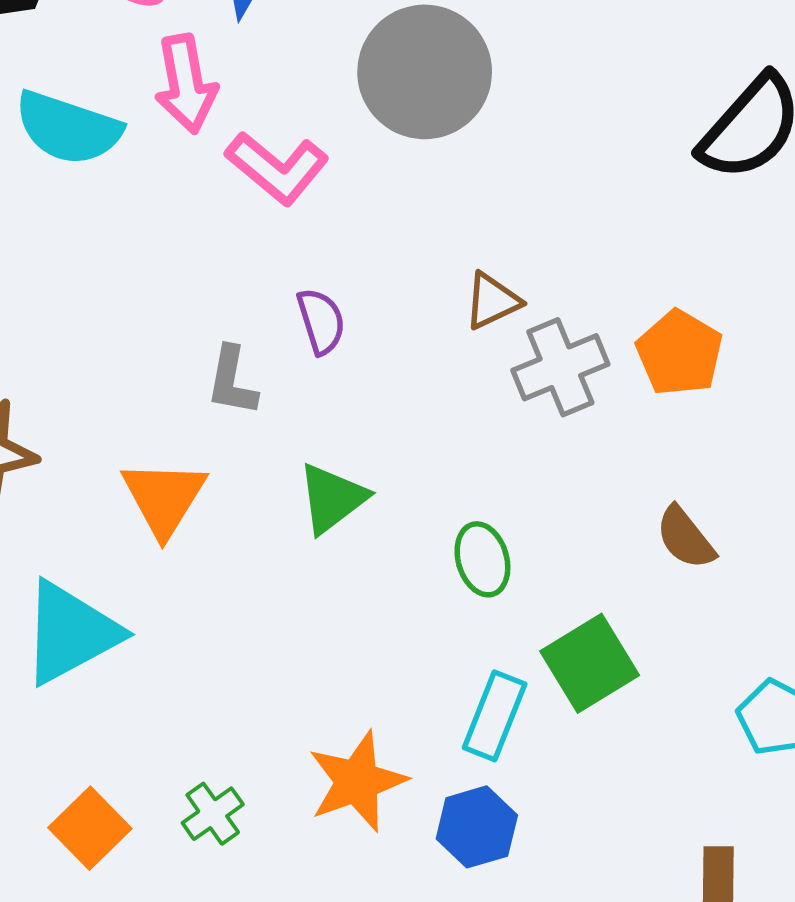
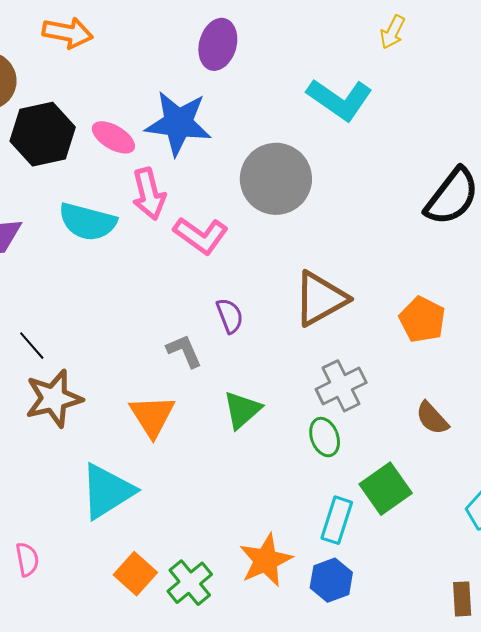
brown triangle: (492, 301) -> (320, 299), size x1.8
gray cross: (560, 367) -> (341, 386), moved
gray L-shape: (232, 381) -> (184, 351), turned 150
green cross: (213, 814) -> (190, 583), size x1.4
orange square: (90, 828) -> (135, 574), moved

